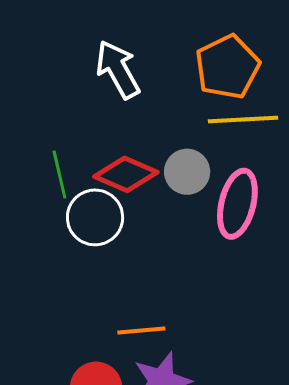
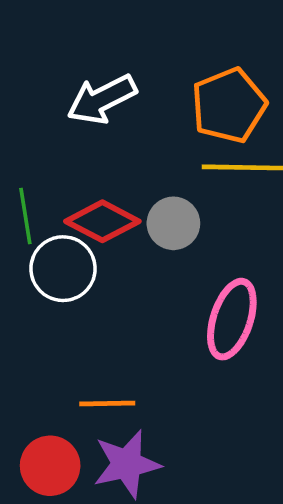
white arrow: (118, 69) -> (102, 99), turned -92
pink ellipse: (237, 204) -> (232, 319), moved

